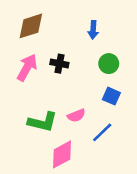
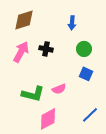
blue line: (102, 132) -> (90, 115), moved

